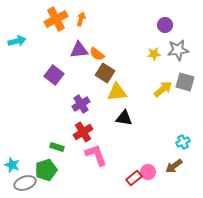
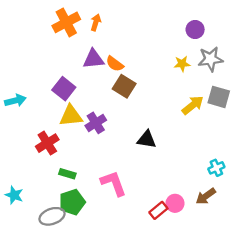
cyan arrow: (17, 41) -> (15, 100), moved
yellow triangle: (117, 92) -> (71, 116), moved
red cross: (83, 132) -> (47, 143), moved
green pentagon: (46, 170) -> (72, 202), moved
gray ellipse: (25, 183) -> (52, 216), moved

